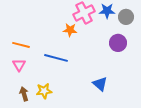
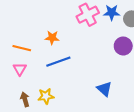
orange star: (70, 30) -> (52, 38), moved
blue line: (56, 58) -> (58, 62), turned -35

